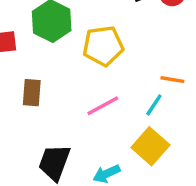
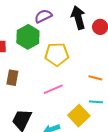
cyan line: (154, 105) -> (96, 102), moved, turned 56

